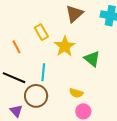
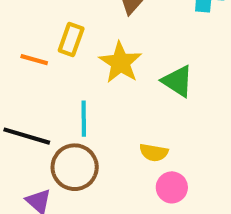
yellow rectangle: (41, 32) -> (71, 39), turned 56
orange line: (17, 47) -> (34, 60), moved, turned -40

